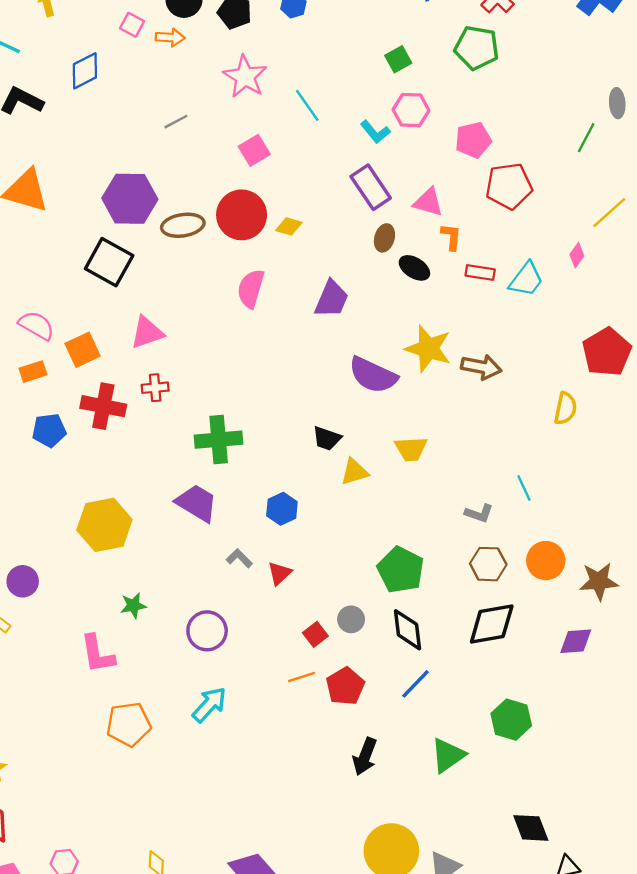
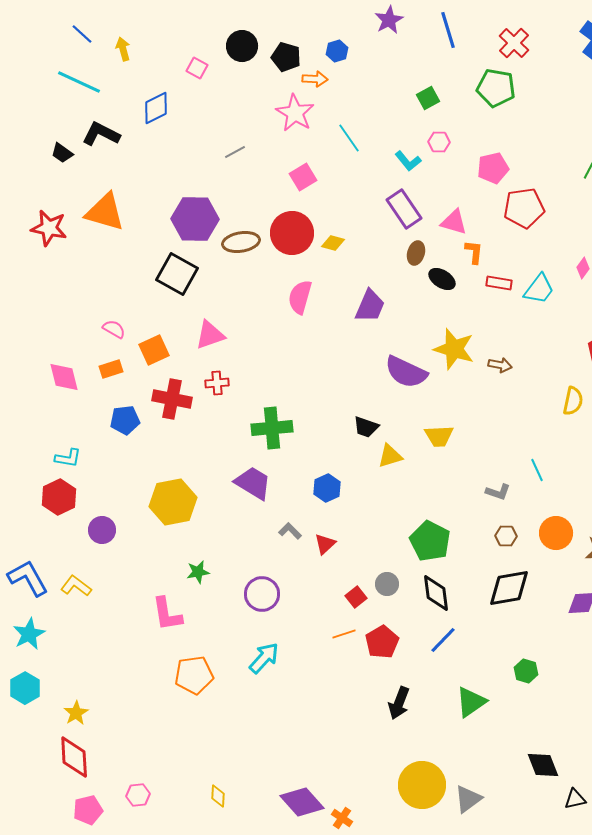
orange arrow: (170, 37) -> (315, 79), moved
pink hexagon: (411, 110) -> (439, 142), size x0.7
pink semicircle: (36, 326) -> (114, 329), size x0.7
brown arrow: (481, 367) -> (500, 365), size x0.7
brown hexagon: (488, 564) -> (506, 536), size x0.7
purple circle: (23, 581) -> (102, 530), moved
green hexagon: (511, 720) -> (526, 671), size x0.7

